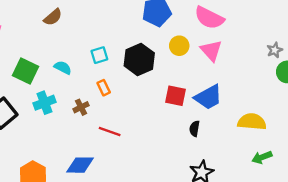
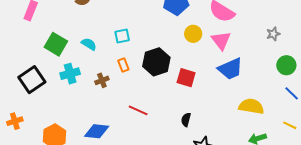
gray star: (275, 50) -> (273, 34), moved
black hexagon: (139, 59) -> (156, 62), moved
blue trapezoid: (208, 97) -> (230, 69), moved
black semicircle: (194, 129) -> (186, 120), moved
red line: (110, 132) -> (138, 110), moved

